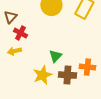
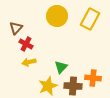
yellow arrow: (14, 51) -> (29, 62), moved

